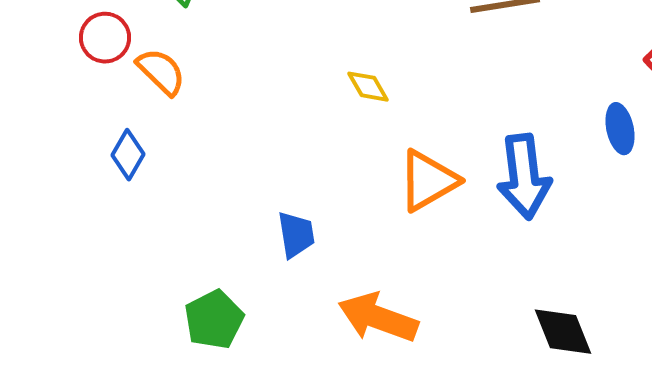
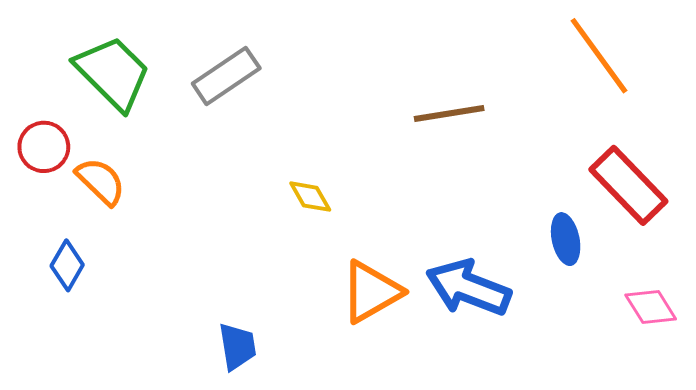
blue arrow: (524, 177) -> (468, 288), turned 118

